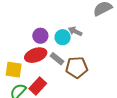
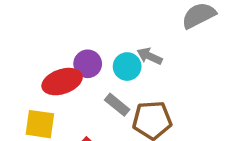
red ellipse: (36, 55) -> (62, 82), moved

